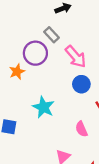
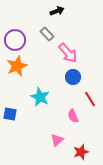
purple circle: (35, 53) -> (15, 40), moved
orange star: (17, 72) -> (17, 66), size x1.5

